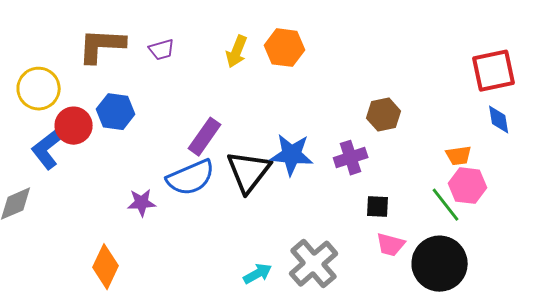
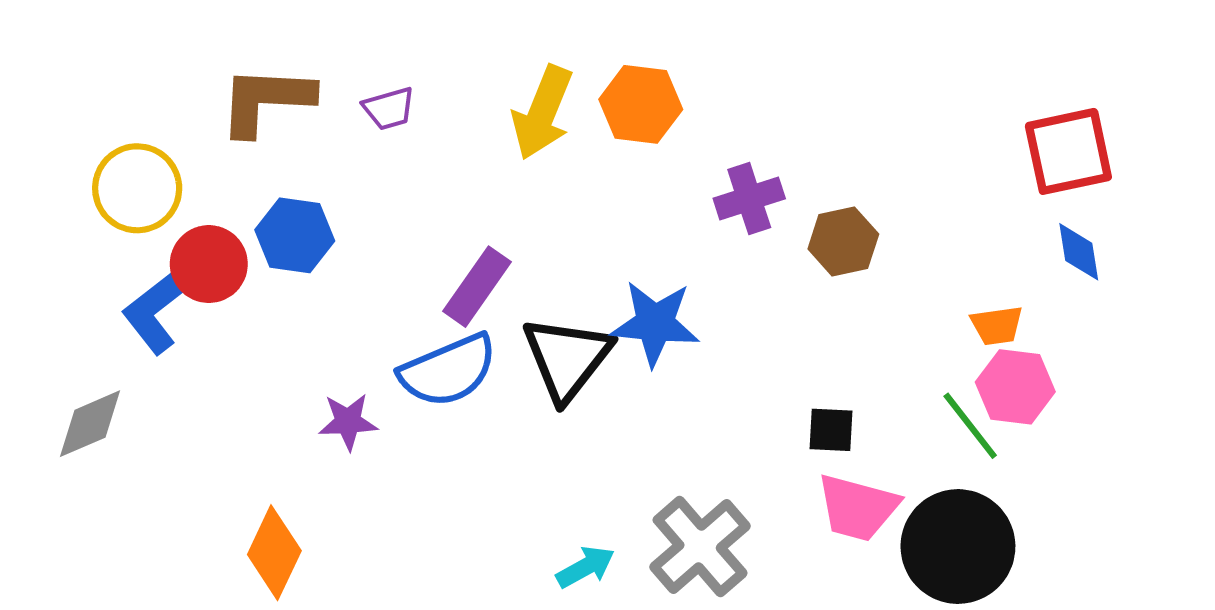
yellow arrow: (237, 52) -> (542, 113), size x1.4
purple cross: (351, 158) -> (749, 199), moved
pink trapezoid: (391, 245) -> (858, 508), size x1.4

